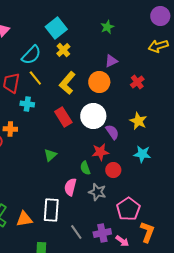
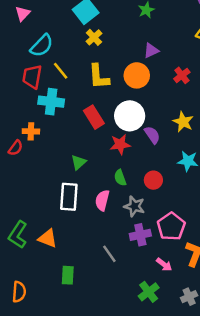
cyan semicircle: (31, 55) -> (42, 46), moved
yellow L-shape: (67, 83) -> (99, 77), turned -45
cyan cross: (27, 104) -> (51, 102), size x1.5
red star: (100, 152) -> (120, 144), moved
white rectangle: (51, 210) -> (69, 197), moved
orange triangle: (24, 219) -> (48, 238), turned 30
purple cross: (102, 233) -> (140, 235), moved

